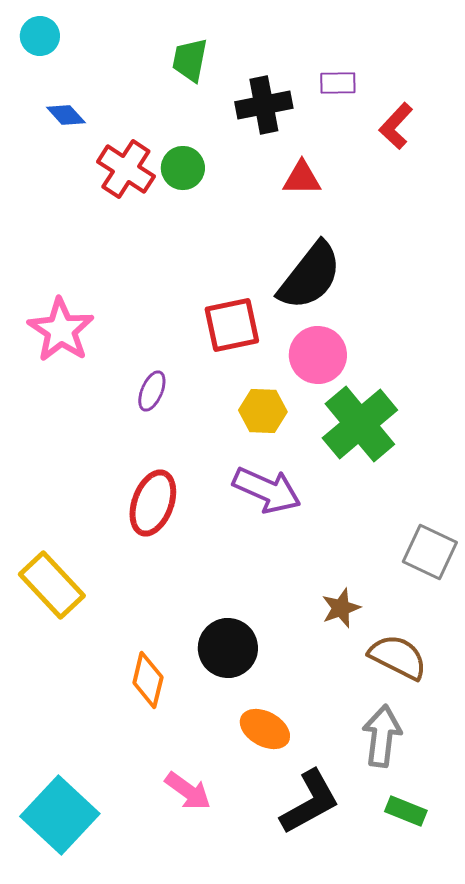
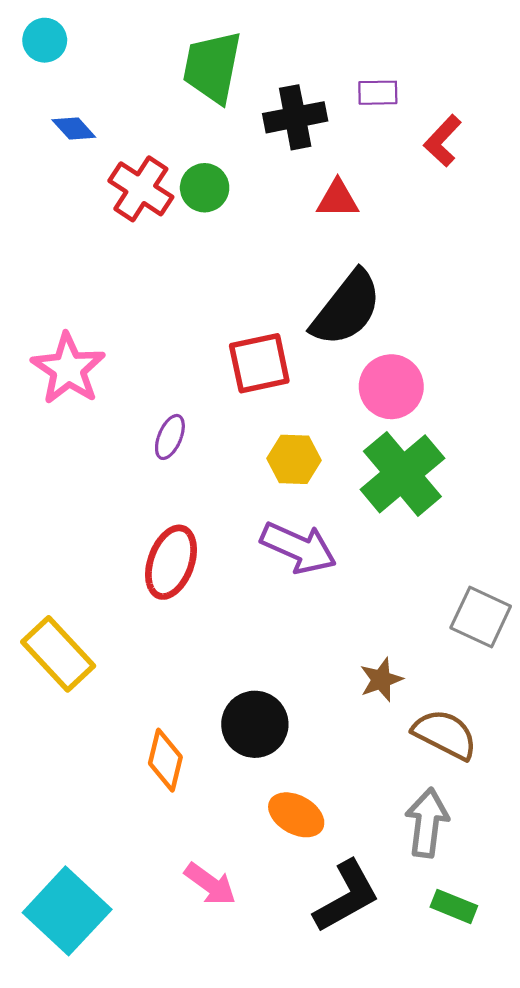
green trapezoid: (190, 60) -> (212, 67), size x1.5
pink circle: (318, 355) -> (391, 387), moved

